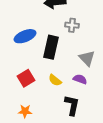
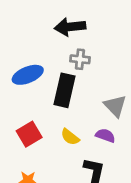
gray cross: (72, 25) -> (80, 59), moved

